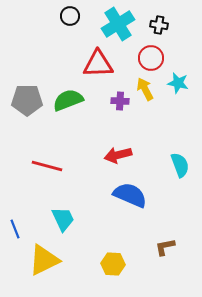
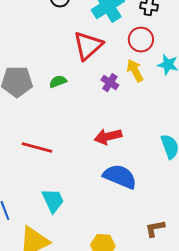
red triangle: (98, 64) -> (88, 46), turned -40
green semicircle: (68, 100) -> (58, 82), size x0.6
purple cross: (120, 101) -> (110, 83), turned 30

